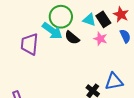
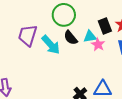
cyan triangle: (89, 20) -> (90, 37), moved, turned -40
cyan arrow: (52, 31) -> (51, 45), moved

